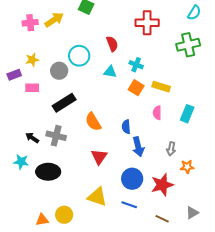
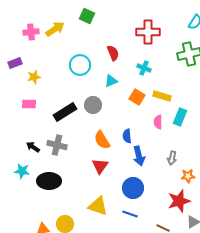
yellow star: (32, 60) -> (34, 77), moved
cyan cross: (136, 65) -> (144, 68), moved
gray circle: (59, 71) -> (93, 105), moved
cyan triangle: (110, 72) -> (111, 81), turned -32
purple rectangle: (14, 75) -> (15, 63), moved
pink rectangle: (32, 88) -> (29, 104), moved
cyan rectangle: (187, 114) -> (180, 117), moved
orange semicircle: (93, 122) -> (102, 140), moved
red star: (162, 185) -> (179, 201), moved

